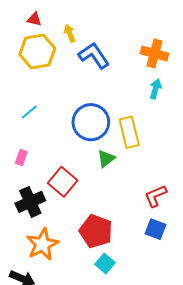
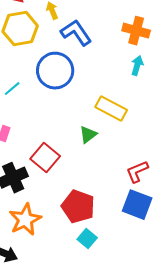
blue circle: (91, 122) -> (55, 71), moved
yellow rectangle: (129, 132) -> (111, 109), turned -48
blue square: (155, 229) -> (137, 205), size x1.4

